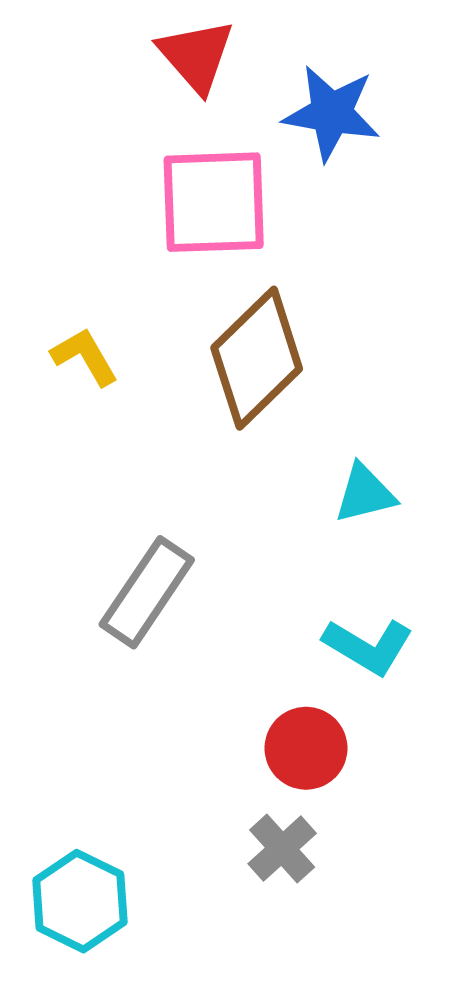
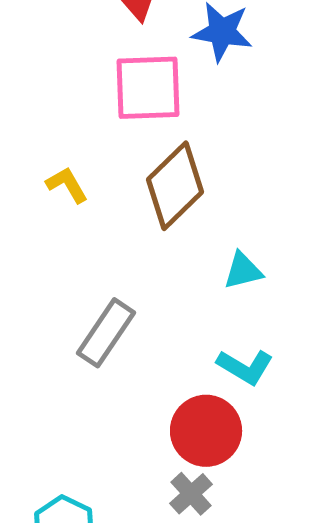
red circle: (306, 748) -> (206, 431), size x1.4

